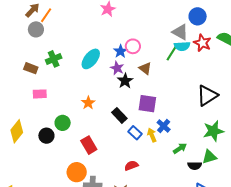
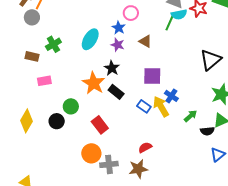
pink circle: (133, 46) -> (131, 13), moved
black star: (125, 81) -> (112, 68), moved
orange star: (88, 103) -> (94, 83), size x1.6
black rectangle: (119, 115) -> (116, 92), moved
yellow arrow: (152, 135) -> (161, 107), size x1.5
red semicircle: (131, 166) -> (145, 147), moved

